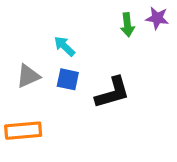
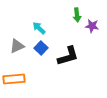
purple star: (157, 18) -> (92, 26), moved
blue square: (68, 79) -> (41, 48), turned 32

